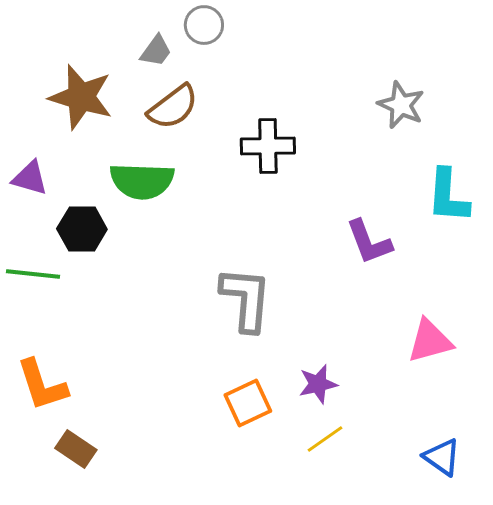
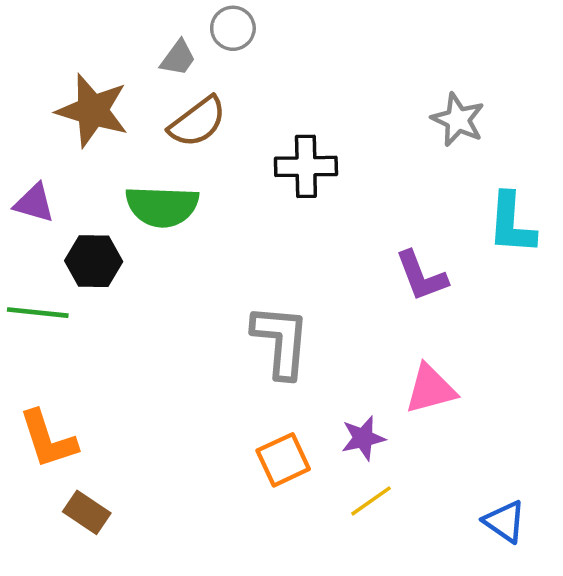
pink triangle: (430, 341) -> (430, 389), moved

